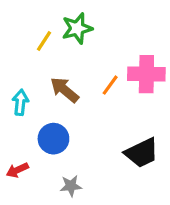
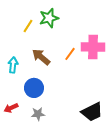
black trapezoid: (142, 153) -> (92, 112), moved
gray star: (71, 186) -> (38, 114), moved

